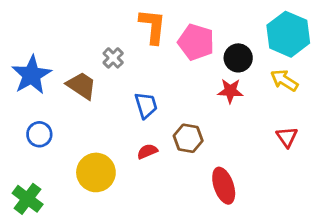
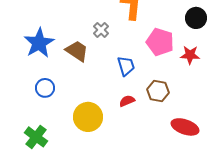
pink pentagon: (196, 42) -> (160, 42), moved
black circle: (238, 58) -> (196, 18), moved
red ellipse: (224, 186) -> (185, 127), turned -52

